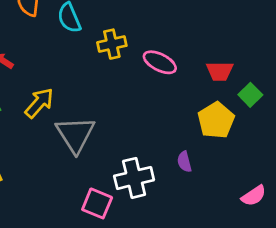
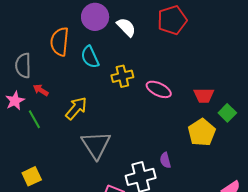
yellow arrow: (39, 103) -> (76, 108), moved
purple semicircle: (184, 162) -> (165, 160), moved

